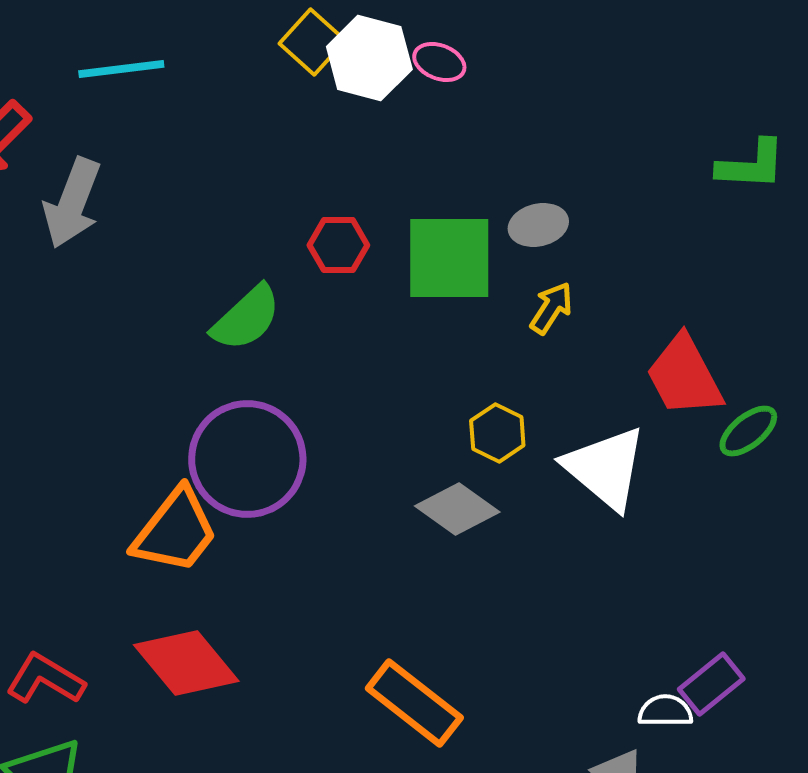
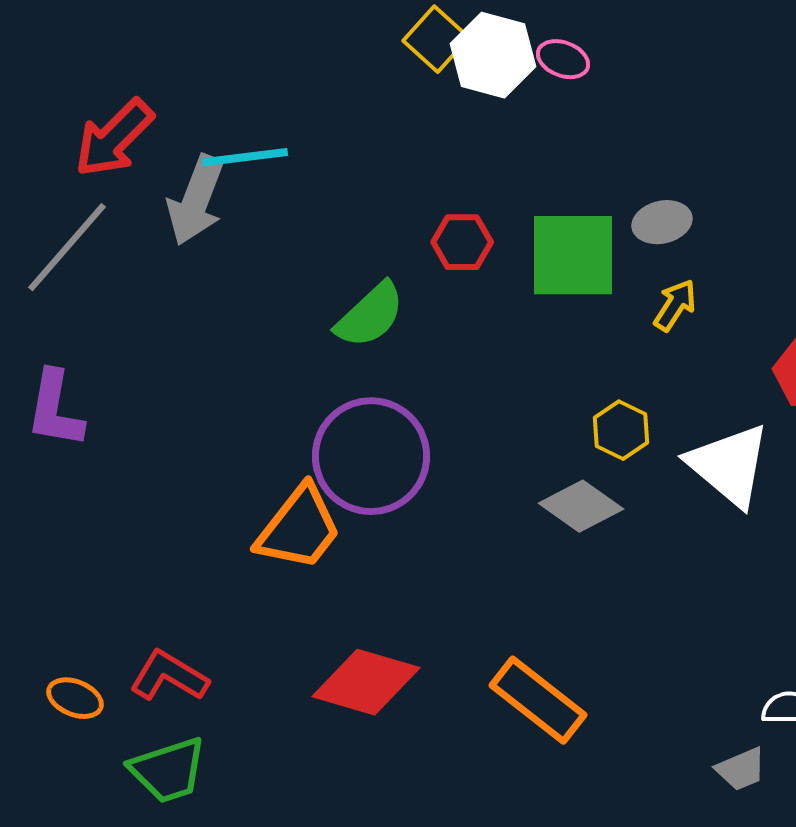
cyan line: (121, 69) -> (245, 157), moved
red diamond: (186, 663) -> (366, 682), moved, turned -34

